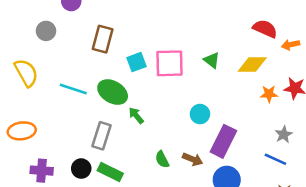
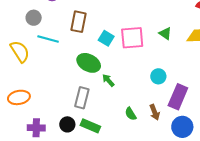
cyan square: (137, 62) -> (106, 38), turned -35
cyan line: (73, 89) -> (48, 39), moved
brown arrow: (193, 159) -> (155, 112), turned 49

